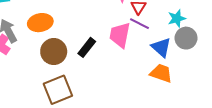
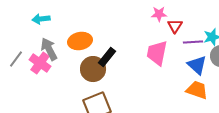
purple line: (139, 24) -> (193, 42), moved, turned -30
black rectangle: (87, 47) -> (107, 57), moved

